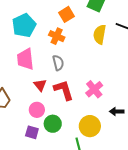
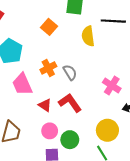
orange cross: (57, 36) -> (48, 68), moved, turned -35
gray semicircle: (58, 63) -> (70, 72), moved
pink cross: (94, 89) -> (112, 85), moved

